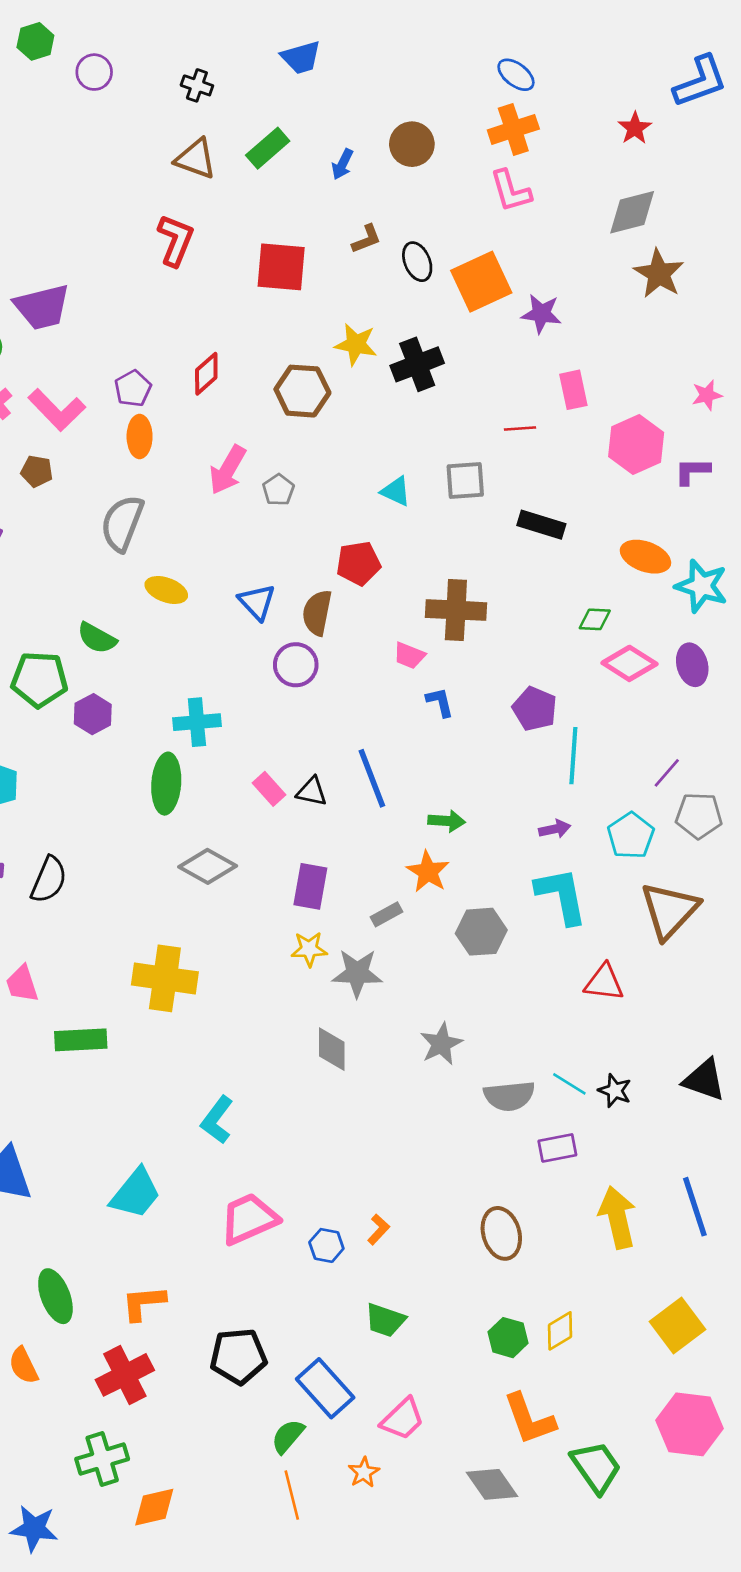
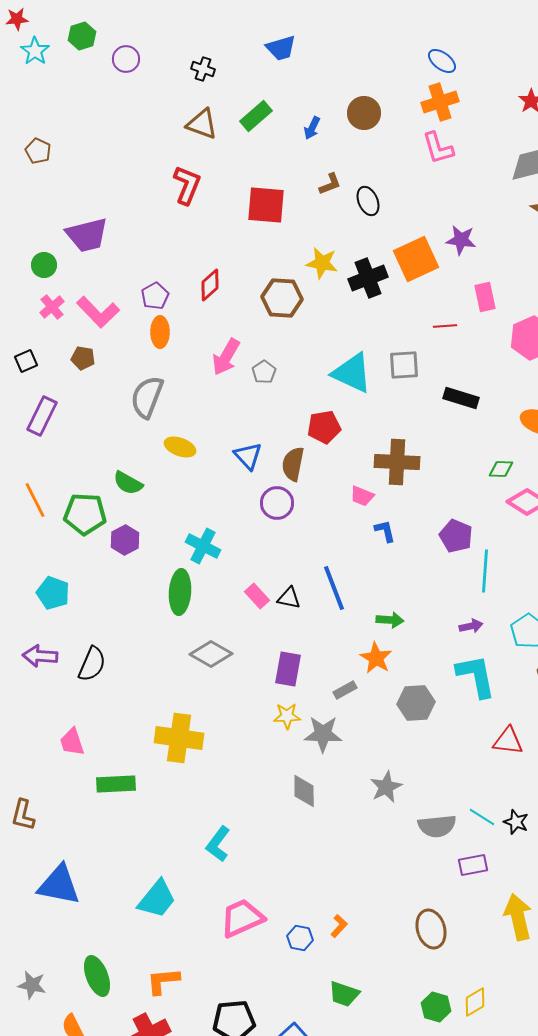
orange square: (481, 282) -> (416, 259), moved
cyan triangle: (396, 491) -> (352, 373), size x1.8
cyan cross: (197, 722) -> (203, 546), turned 32

